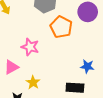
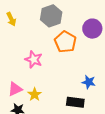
pink triangle: (11, 67) -> (15, 89), moved

